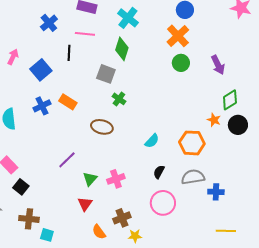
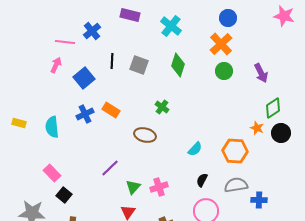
pink line: (85, 34) -> (65, 42), moved
green diamond: (122, 49) -> (178, 65), moved
gray square: (106, 74) -> (139, 65), moved

